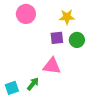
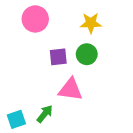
purple square: (57, 38) -> (58, 57), moved
green circle: (77, 40) -> (87, 54), moved

